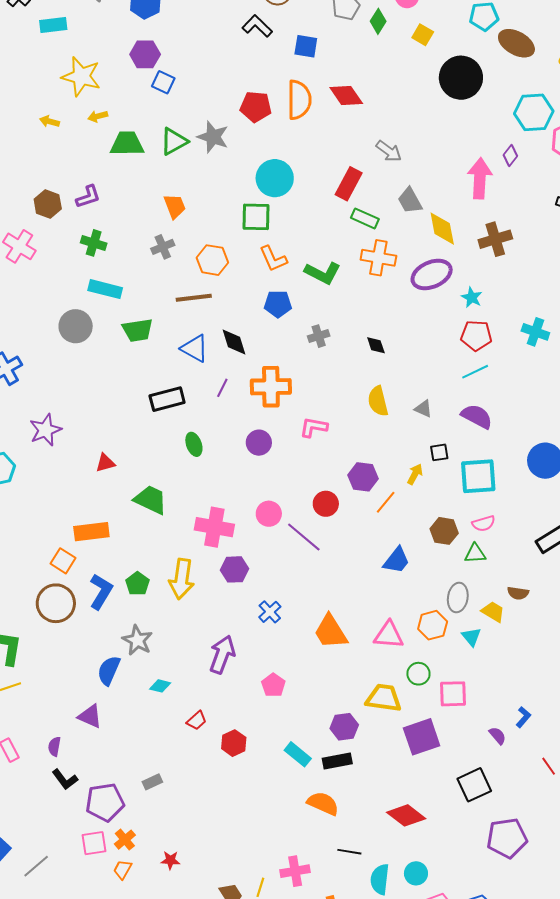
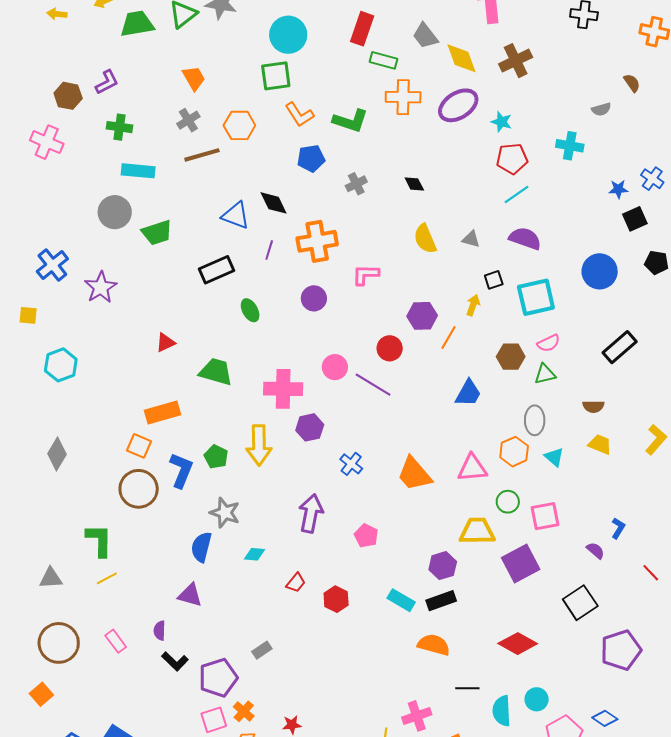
brown line: (194, 298) -> (202, 155), moved
green trapezoid: (138, 330) -> (157, 233), moved
purple star: (45, 430) -> (101, 287), moved
yellow trapezoid: (493, 612) -> (600, 444), moved

